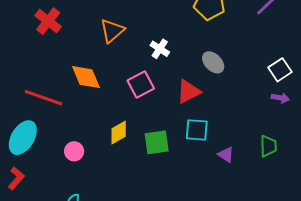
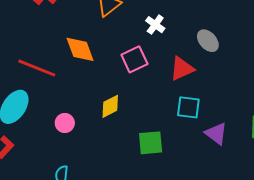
green square: (157, 142) -> (151, 143), moved
purple triangle: (226, 155) -> (216, 133), size x1.4

